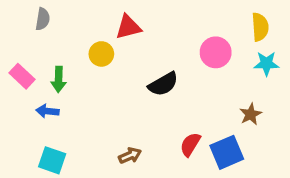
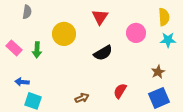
red triangle: (128, 27) -> (100, 17), moved, turned -42
yellow circle: (101, 54) -> (64, 34), size x1.5
blue arrow: (47, 111) -> (22, 82), moved
blue square: (227, 152) -> (159, 98), moved

